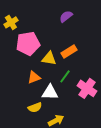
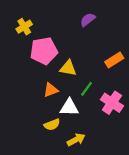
orange rectangle: (69, 51) -> (114, 60), moved

